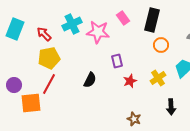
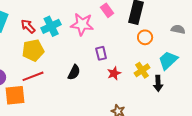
cyan cross: (72, 24) -> (51, 26), moved
red line: (49, 84) -> (33, 76), turned 40
black arrow: (171, 107) -> (158, 83), moved

